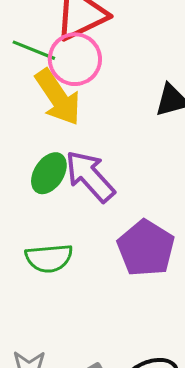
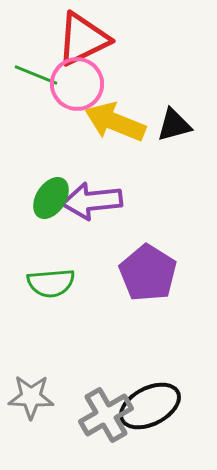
yellow arrow: (58, 97) -> (115, 122), moved, turned 146
purple arrow: (90, 176) -> (92, 201), turned -54

